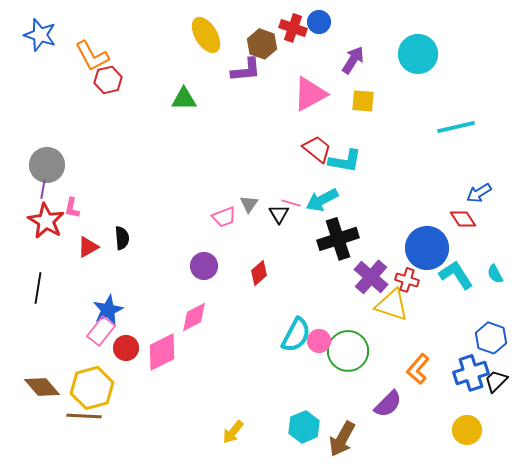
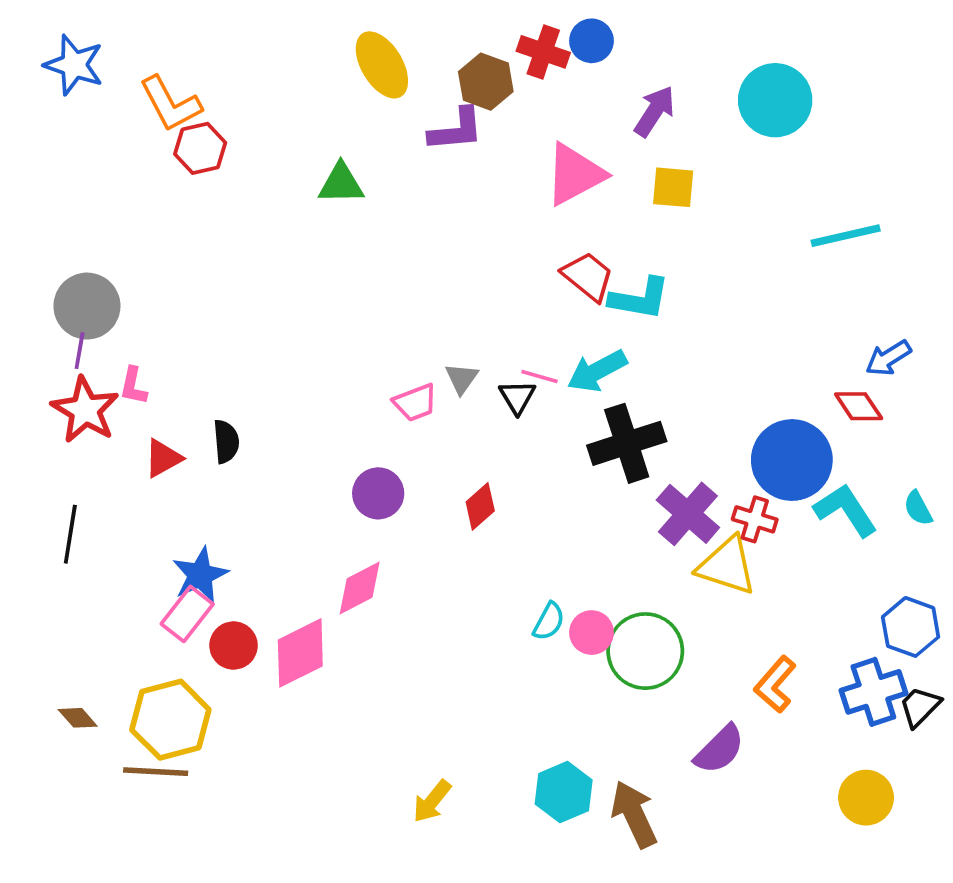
cyan semicircle: (296, 335) -> (549, 621), size x0.6
brown diamond: (42, 387) -> (78, 718), size x0.6
brown arrow: (342, 439) -> (634, 814), turned 126

